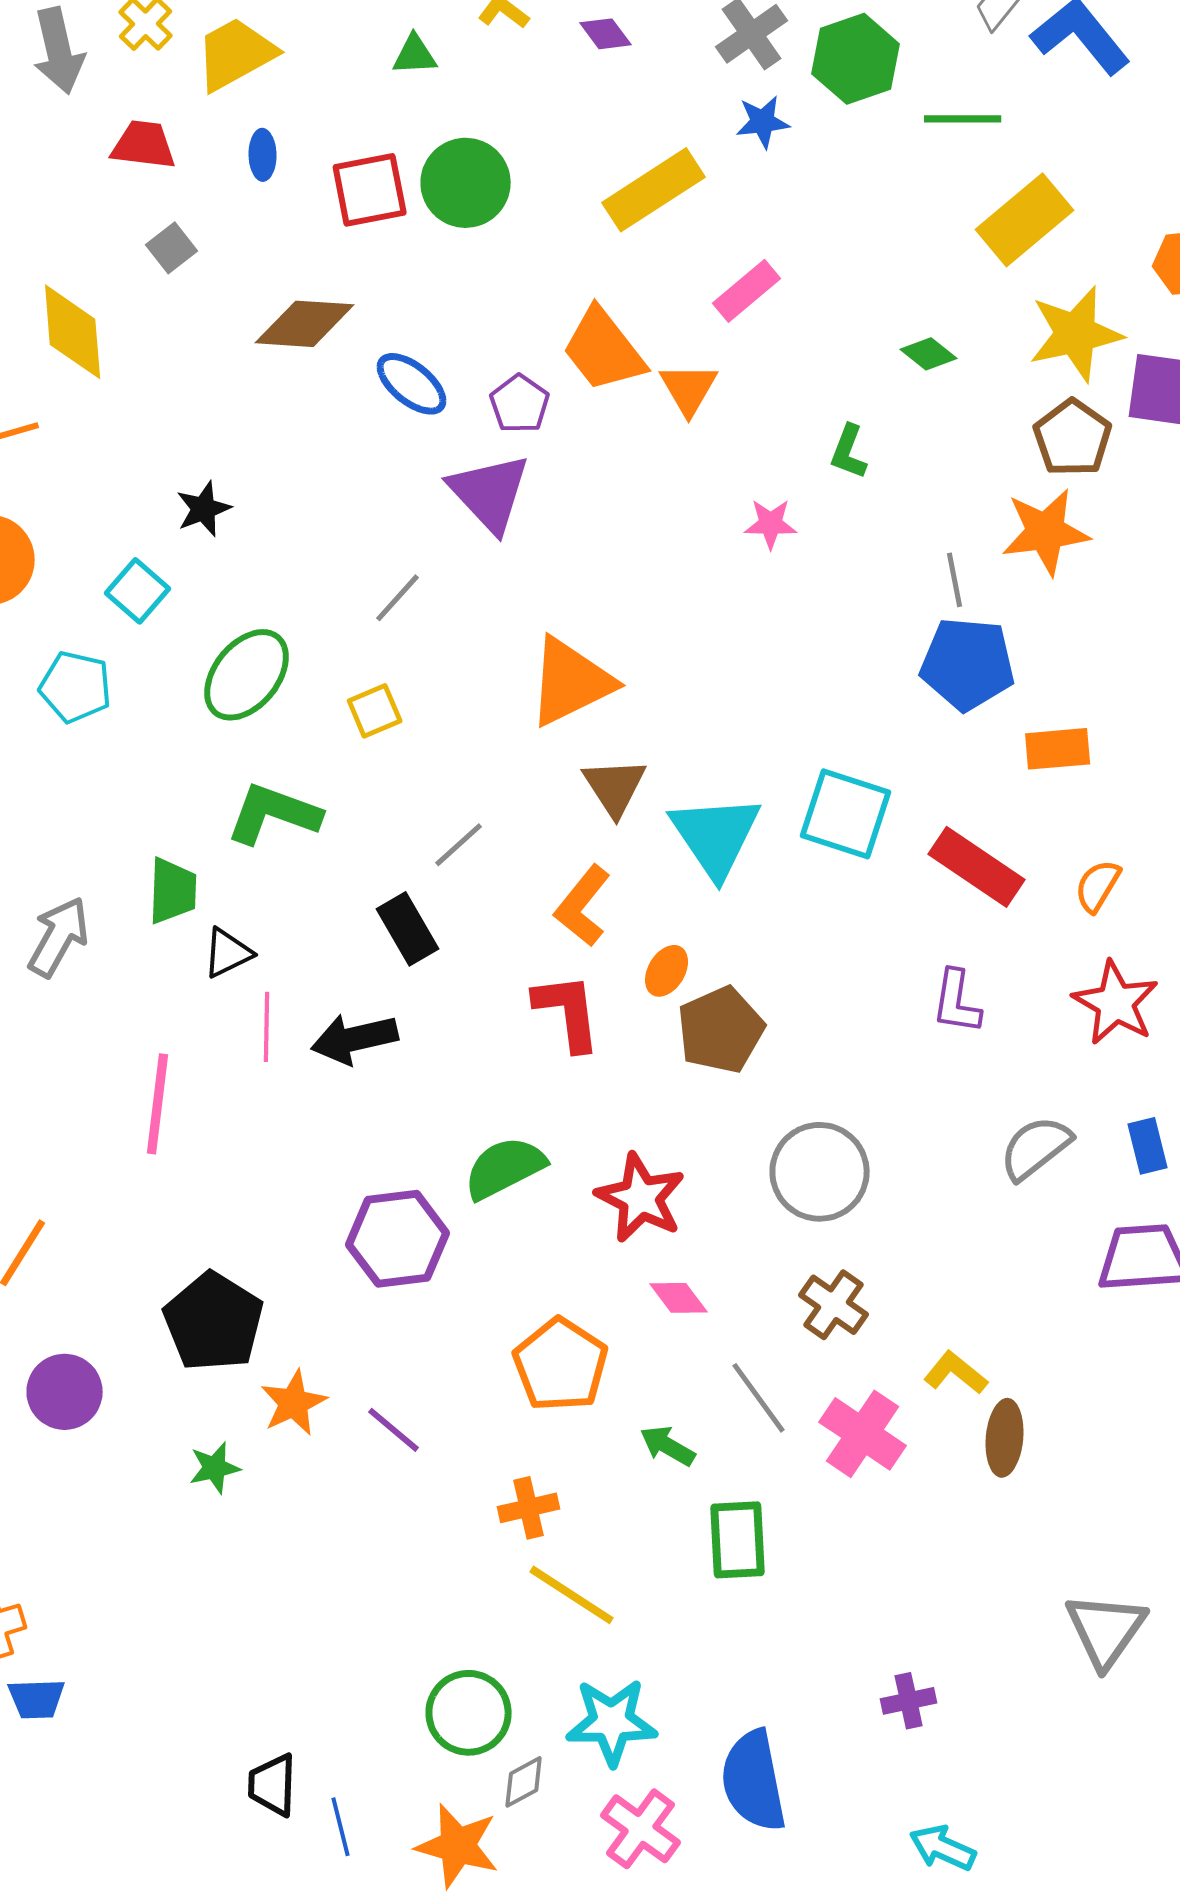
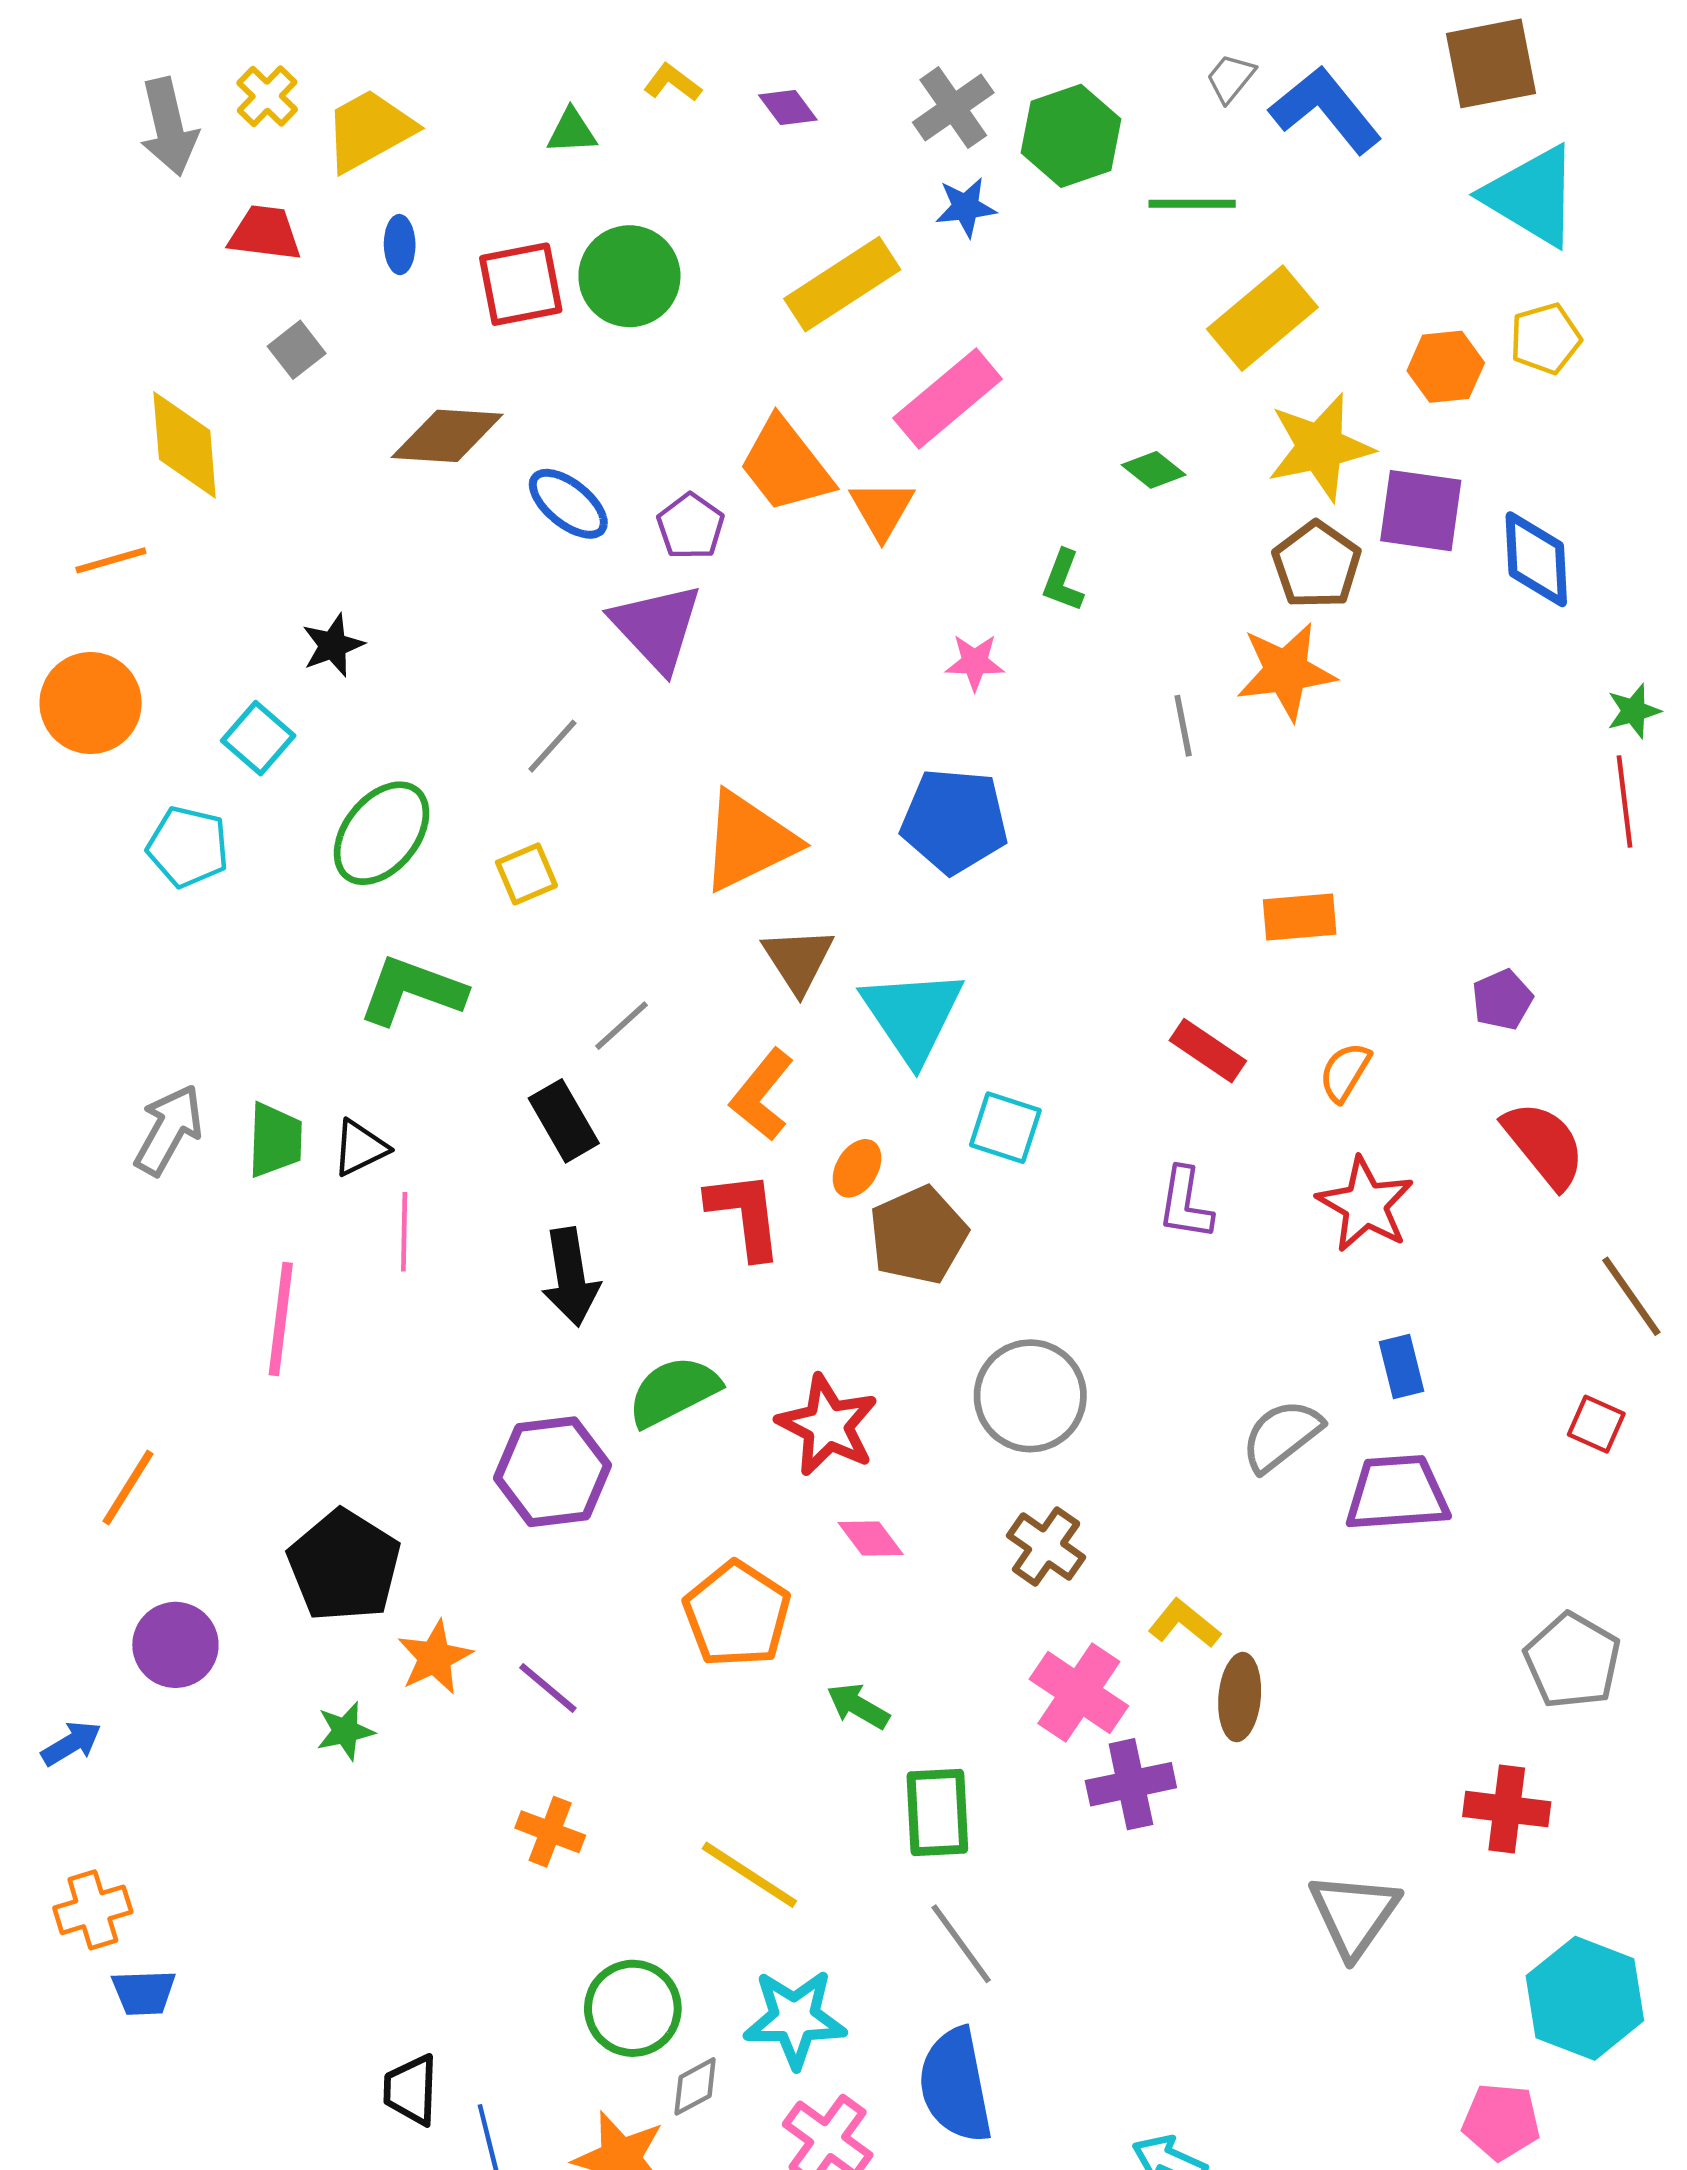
pink rectangle: (747, 291) -> (948, 398), size x1.4
blue pentagon: (968, 664) -> (954, 821), moved
cyan square: (846, 814) -> (1005, 1128), moved, size x0.7
red rectangle: (977, 867) -> (1208, 1051), size x0.7
green trapezoid: (173, 891) -> (275, 1140), moved
black arrow: (355, 1039) -> (571, 1277), moved, turned -86
gray semicircle: (1036, 1148) -> (1282, 1435), moved
gray line: (759, 1398) -> (961, 1944), moved
orange cross: (529, 1508) -> (550, 1832), moved, turned 34
purple cross: (909, 1701) -> (1131, 1784), moved, size x1.4

